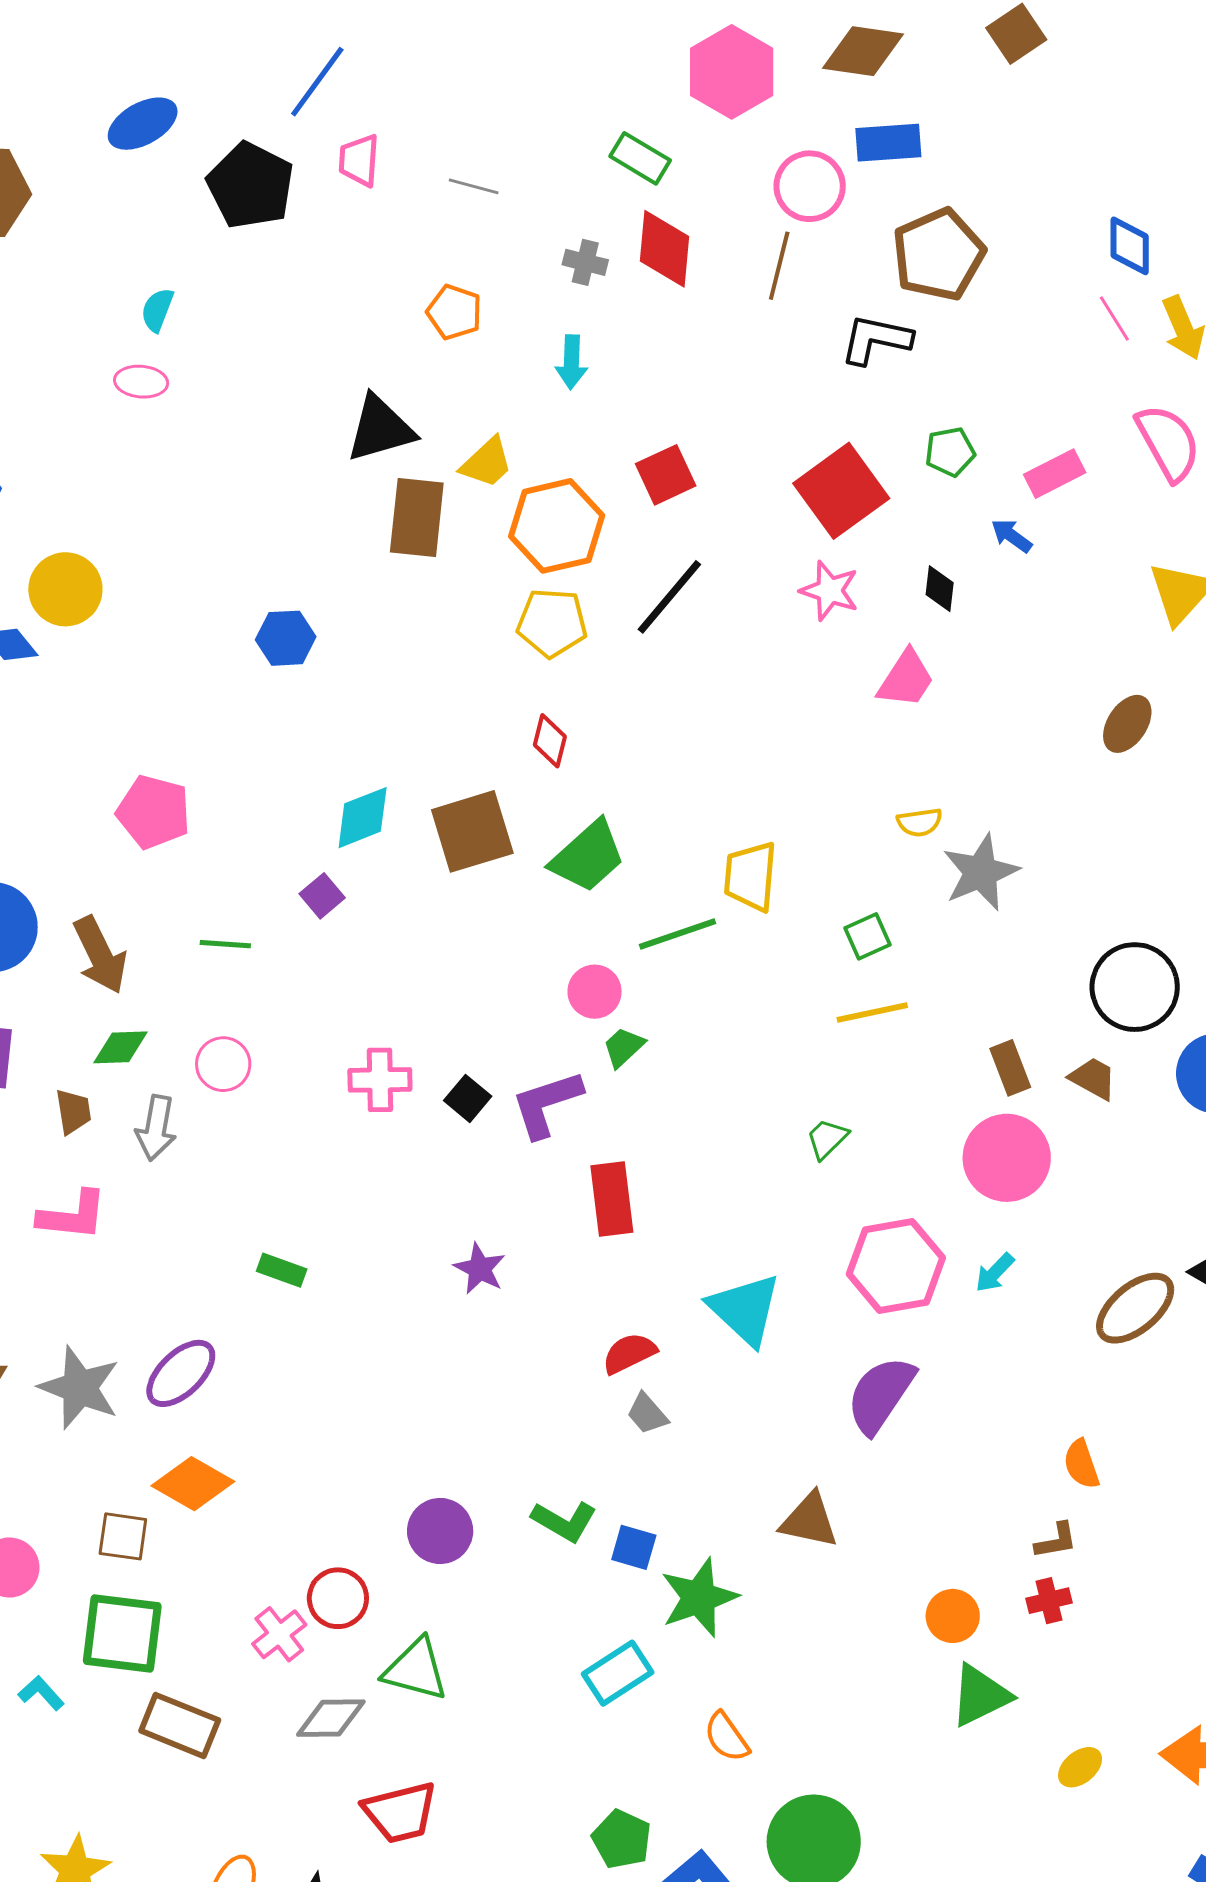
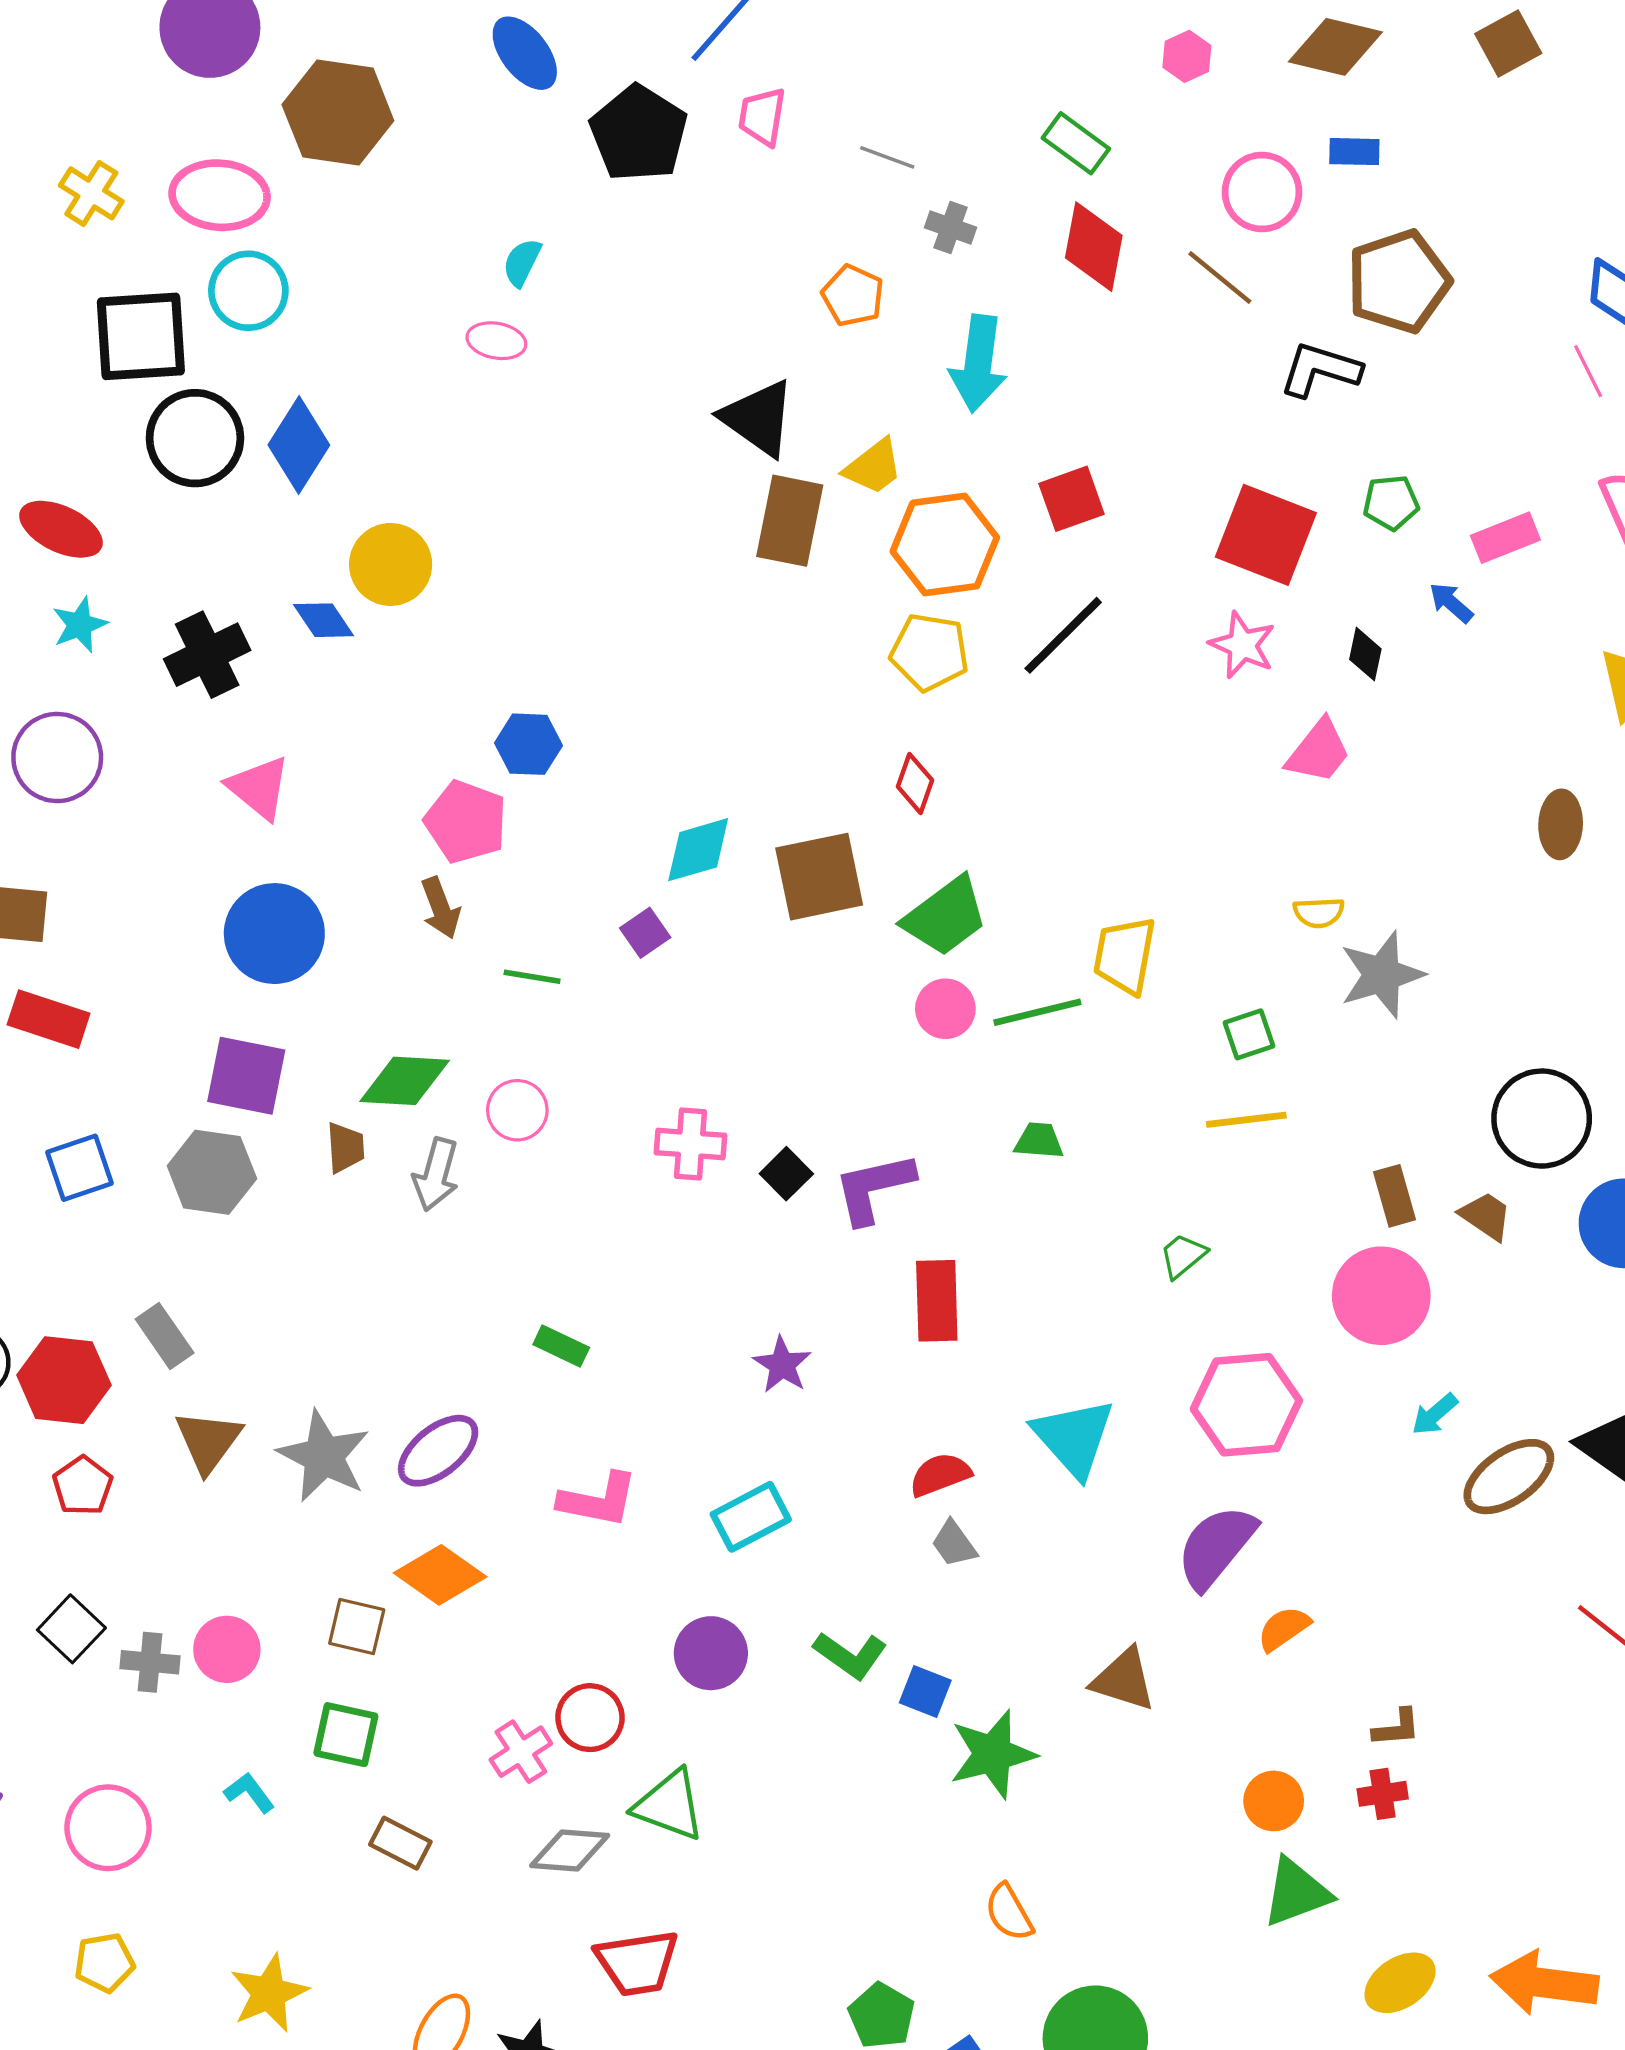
pink hexagon: (732, 72) -> (1187, 56), size x0.5
blue ellipse: (143, 124) -> (525, 53), turned 76
blue rectangle: (888, 143) -> (1354, 152), size x0.7
gray cross: (585, 262) -> (951, 227), moved
brown line: (779, 266) -> (1220, 277), turned -70
cyan arrow: (572, 362) -> (978, 363), size x1.6
black triangle: (380, 429) -> (758, 418), turned 46
red square: (841, 491) -> (1266, 535), turned -38
blue hexagon: (286, 638) -> (528, 744), moved
brown ellipse: (1127, 724) -> (1561, 824), turned -36
brown arrow: (100, 955) -> (441, 908), moved, size x0.7
pink circle: (595, 992) -> (945, 1009), moved
green diamond: (120, 1047) -> (405, 1081), size x1.4
green trapezoid: (624, 1047) -> (1039, 1141), moved, turned 42
pink L-shape: (73, 1216) -> (598, 1500), moved
cyan arrow: (995, 1273) -> (1435, 1414), moved
orange semicircle: (1081, 1464) -> (1284, 1629), moved, turned 69
green square: (122, 1633) -> (346, 1735), size x0.7
cyan rectangle: (618, 1673) -> (751, 1517), moved
brown rectangle: (180, 1725) -> (400, 1843), size x0.7
yellow ellipse: (1080, 1767) -> (1400, 1983), size x1.4

